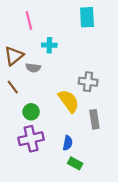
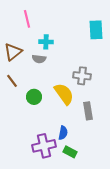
cyan rectangle: (87, 17) -> (96, 30), moved
gray semicircle: (33, 68) -> (39, 59), moved
green circle: (31, 112) -> (34, 97), moved
purple cross: (31, 139) -> (44, 146), moved

